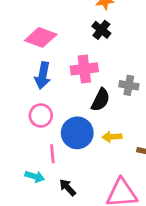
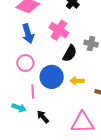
pink cross: (84, 69) -> (59, 30), turned 36
blue arrow: (43, 76) -> (28, 34), turned -30

